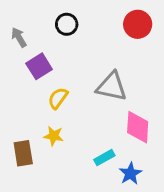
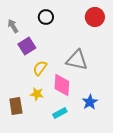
pink diamond: (138, 127) -> (62, 85), moved
cyan rectangle: (104, 158) -> (60, 113), moved
blue star: (130, 174) -> (90, 102), moved

